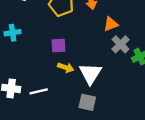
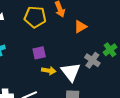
gray cross: (121, 44) -> (92, 60), moved

